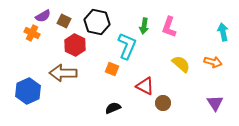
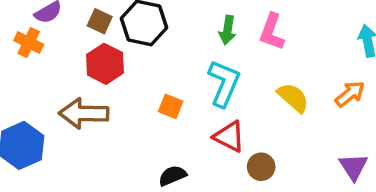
brown square: (64, 21) -> (100, 21), moved
cyan L-shape: (127, 46) -> (224, 83), moved
orange arrow: (213, 62) -> (350, 94), turned -54

